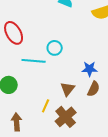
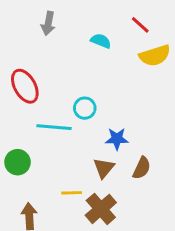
blue star: (90, 69) -> (117, 139), moved
yellow line: (46, 106) -> (72, 193), turned 64

